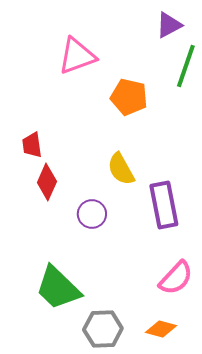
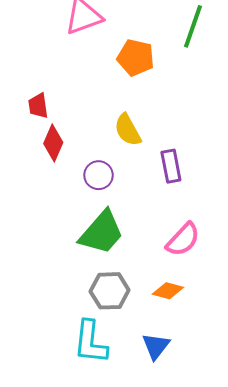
purple rectangle: (164, 205) -> (171, 166), size x0.7
green trapezoid: (58, 288) -> (102, 232), moved, turned -93

